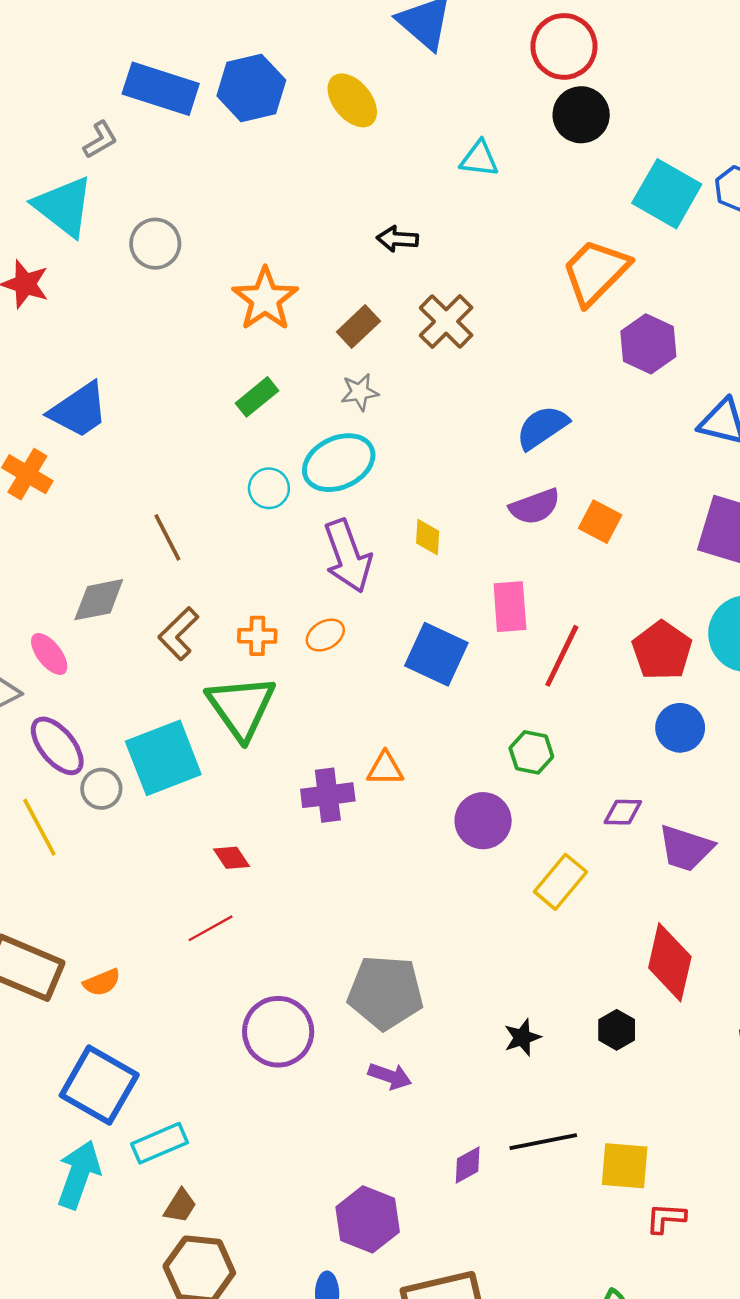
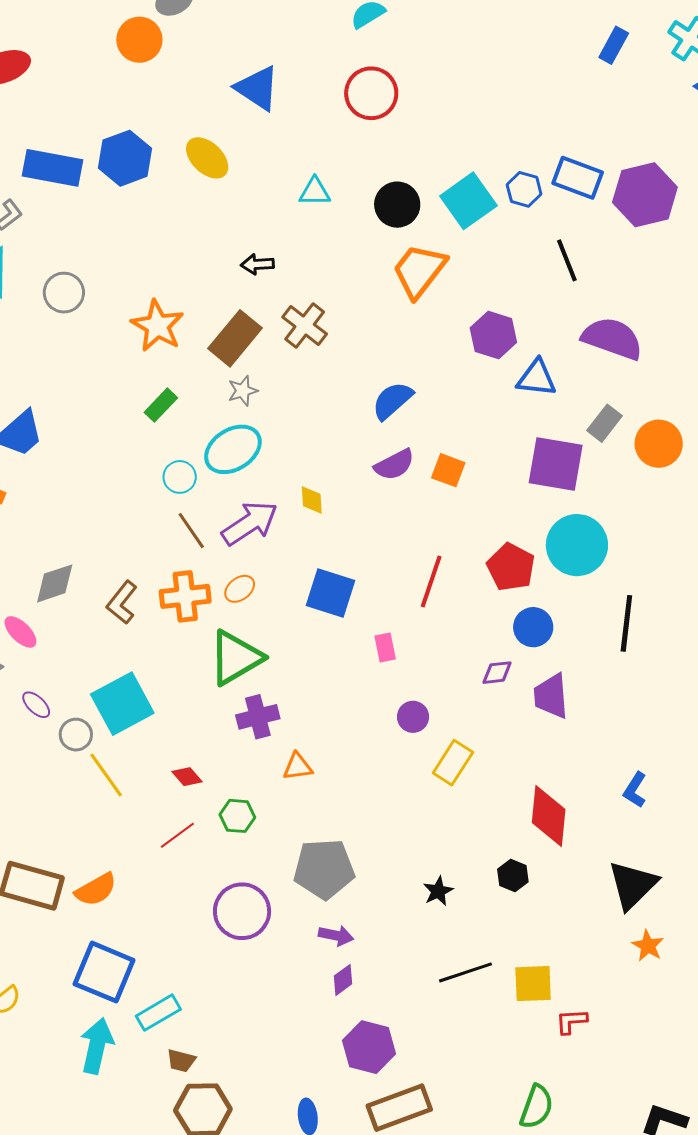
black circle: (581, 115) -> (397, 205), moved
cyan square: (667, 194) -> (468, 201), turned 32
brown rectangle: (358, 326) -> (235, 338), size x1.6
purple hexagon: (648, 344) -> (493, 335), moved
brown line: (167, 537) -> (191, 531), moved
purple arrow: (348, 556) -> (250, 523), turned -96
pink rectangle: (510, 607) -> (385, 647), moved, size x0.7
orange cross: (257, 636) -> (185, 596), size x1.6
green triangle: (241, 707) -> (236, 658), moved, turned 42
purple ellipse: (57, 746) -> (36, 705), size x0.6
green hexagon: (531, 752) -> (237, 816), moved
orange triangle: (385, 769) -> (298, 767), moved
purple diamond: (623, 812) -> (497, 673), moved
purple circle: (483, 821) -> (413, 717), moved, size x0.7
yellow line: (39, 827) -> (106, 775), moved
purple trapezoid: (686, 848) -> (551, 696), moved, turned 75
orange semicircle: (102, 982) -> (96, 890), size x1.4
purple diamond: (468, 1165) -> (343, 980), moved
brown trapezoid: (180, 1206) -> (181, 1061), turned 80
purple hexagon: (368, 1219) -> (369, 1047), moved

